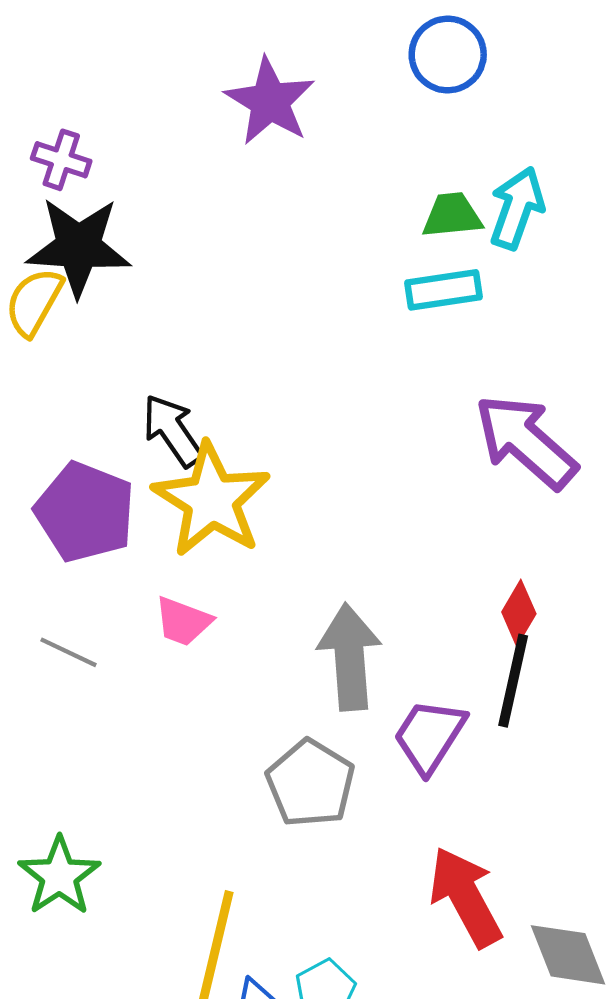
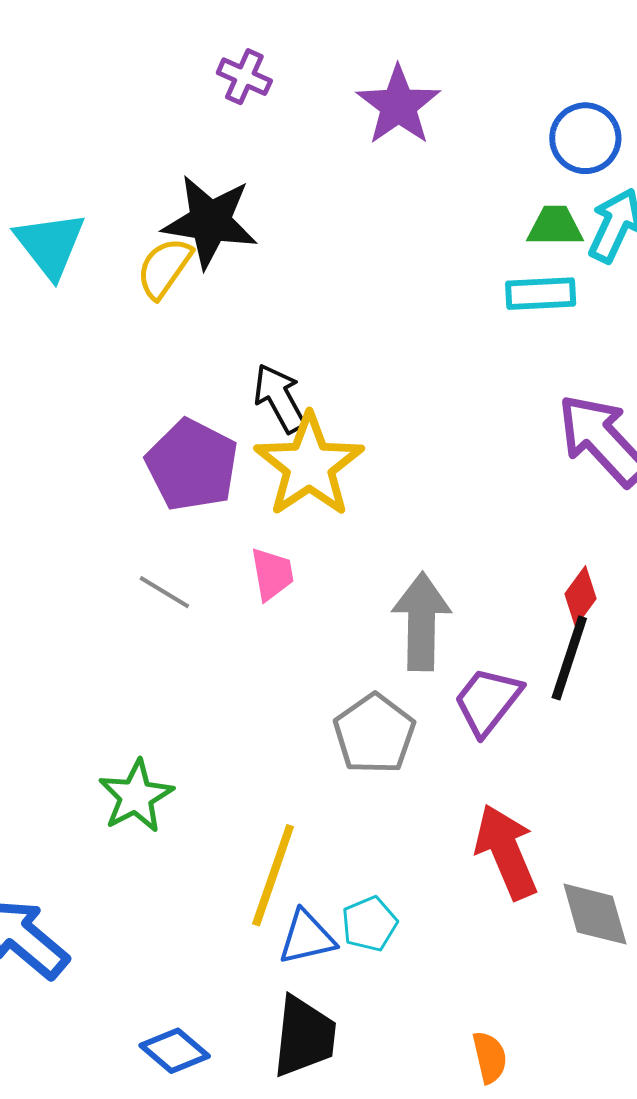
blue circle: (448, 55) -> (585, 138), moved
purple cross: (61, 160) -> (244, 77), moved
pink trapezoid: (183, 621) -> (272, 574), turned -126

